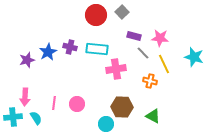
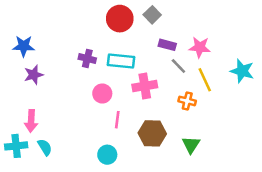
blue star: (48, 52) -> (24, 46), moved, turned 30
pink line: (54, 103) -> (117, 120), moved
pink circle: (77, 104) -> (102, 93), moved
green triangle: (153, 116) -> (191, 145), turned 35
cyan circle: (106, 124) -> (107, 155), moved

